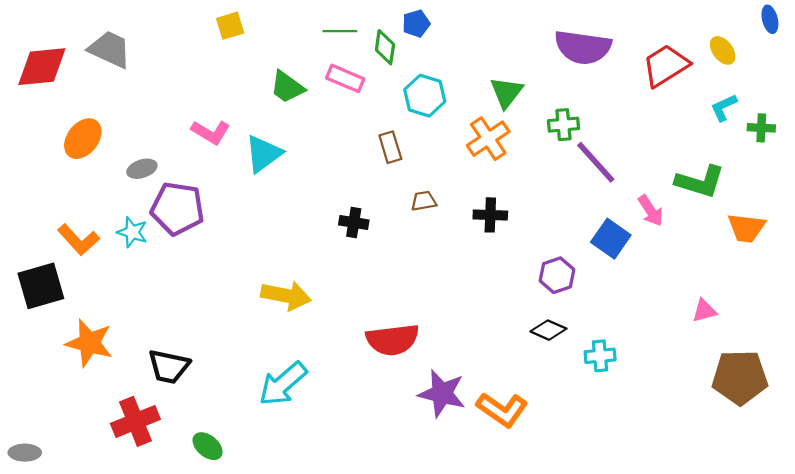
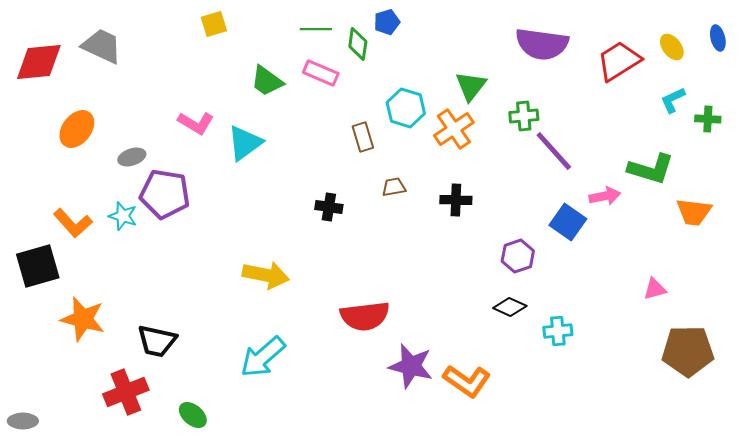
blue ellipse: (770, 19) -> (718, 38), moved
cyan hexagon: (425, 96) -> (406, 108), moved
pink arrow: (651, 211) -> (605, 196), turned -68

